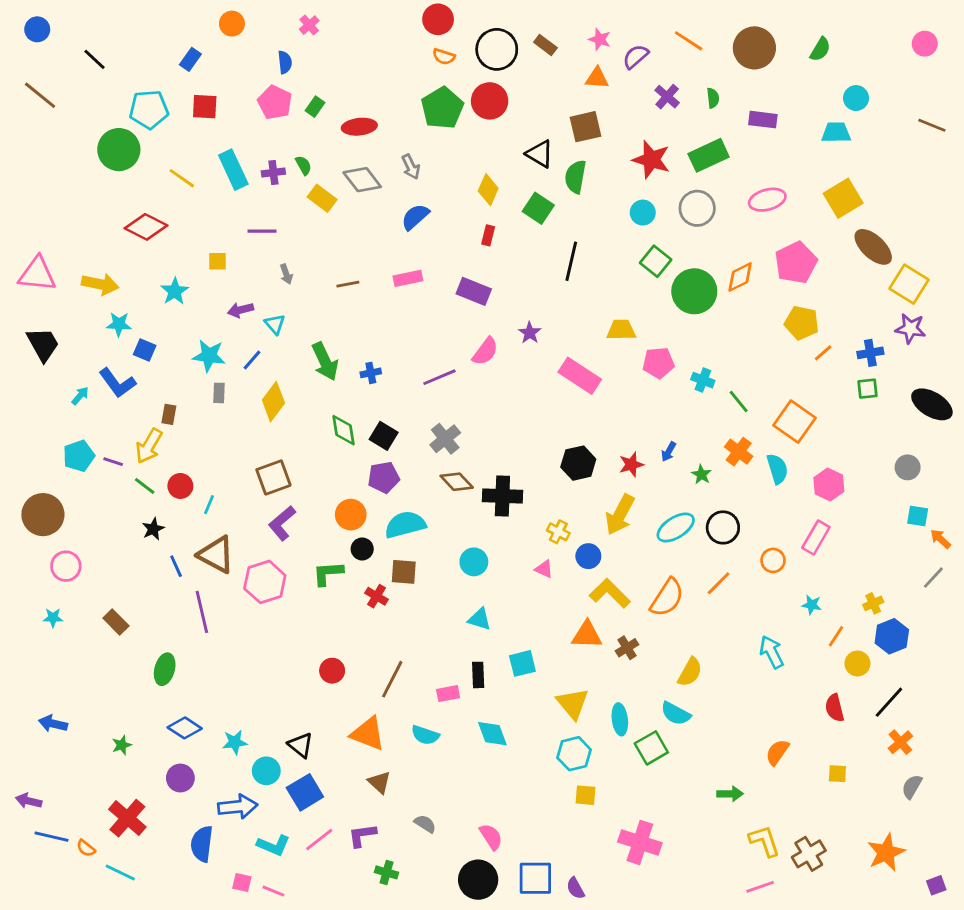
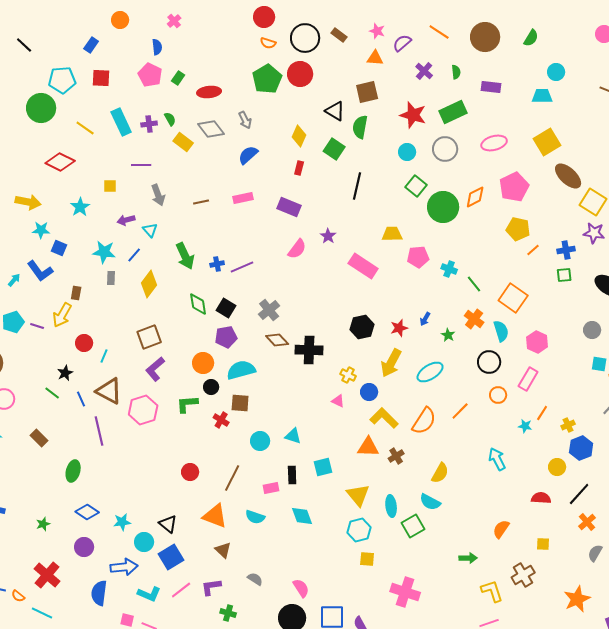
gray arrow: (286, 274) -> (158, 195), size x1.5
purple line: (439, 377) -> (242, 267), moved
green line: (145, 486) -> (52, 393), moved
black circle: (723, 527) -> (489, 362), moved
cyan circle: (474, 562) -> (260, 441), moved
orange line: (836, 636) -> (542, 413), moved
red semicircle: (835, 708) -> (541, 498), turned 108
brown cross: (809, 854) -> (523, 575), moved

